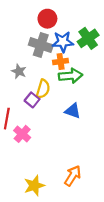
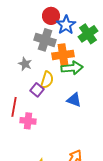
blue star: (63, 42) -> (66, 25), moved, turned -30
orange cross: (61, 61) -> (63, 55), size x1.5
pink cross: (22, 134) -> (28, 121), turned -35

